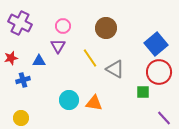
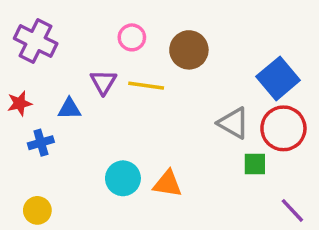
pink circle: (63, 26) -> (132, 37), moved
yellow line: (90, 58) -> (146, 86), moved, turned -48
gray triangle: (115, 69) -> (234, 123), moved

